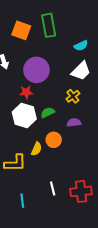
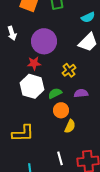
yellow cross: (73, 96) -> (69, 70), moved
green semicircle: (48, 112) -> (55, 93), moved
yellow semicircle: (36, 149) -> (70, 126), moved

